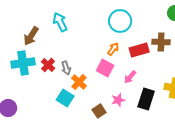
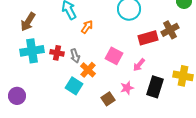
brown arrow: (31, 36) -> (28, 22), moved
brown cross: (161, 42) -> (170, 30), turned -30
orange arrow: (113, 49) -> (87, 27), moved
red cross: (48, 65) -> (57, 53), turned -32

